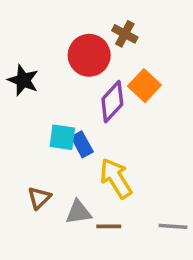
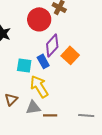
orange square: (144, 86) -> (70, 55), moved
blue rectangle: (82, 144) -> (43, 61), moved
yellow arrow: (116, 178) -> (39, 86), moved

